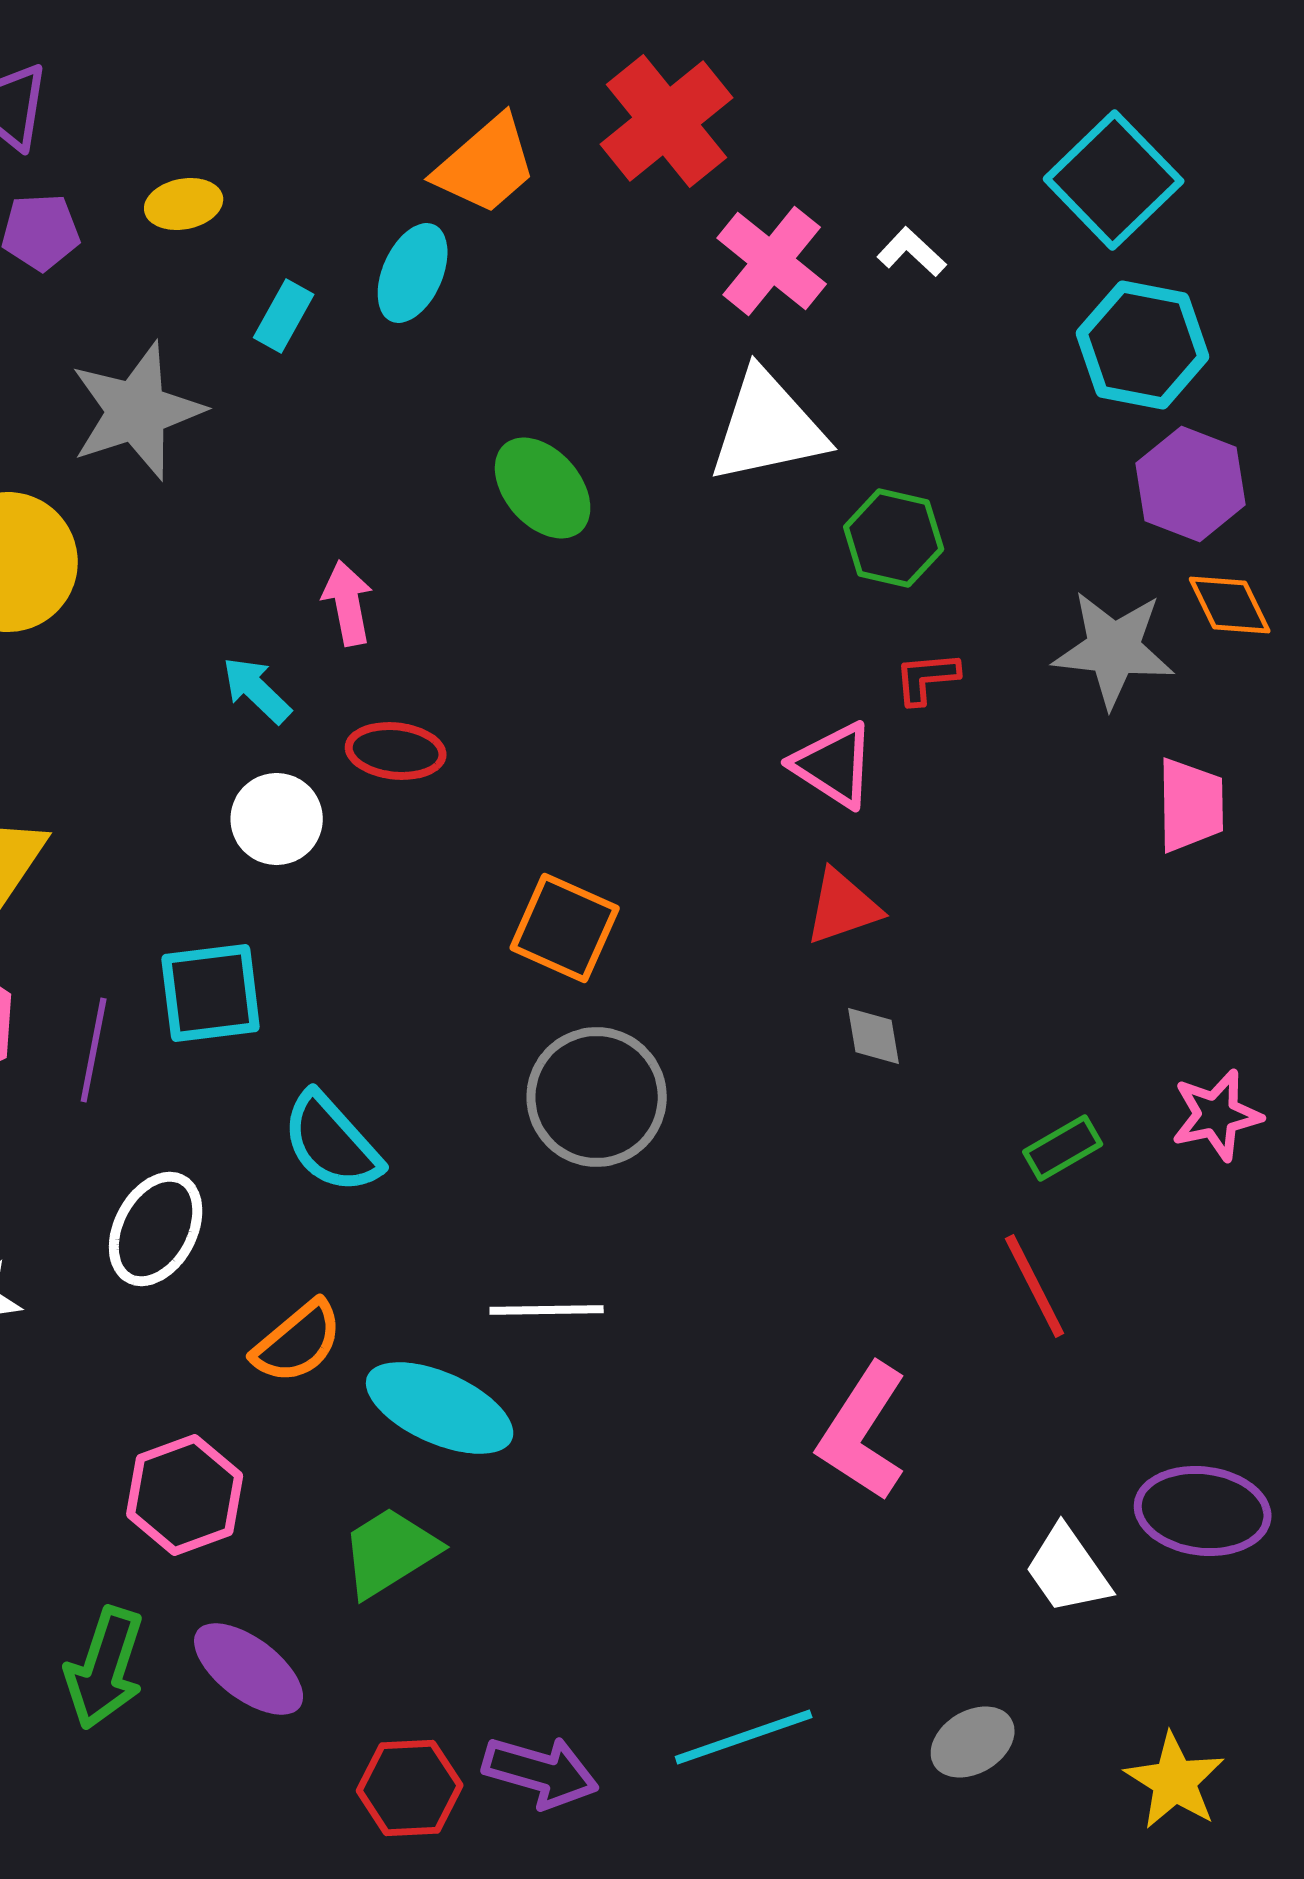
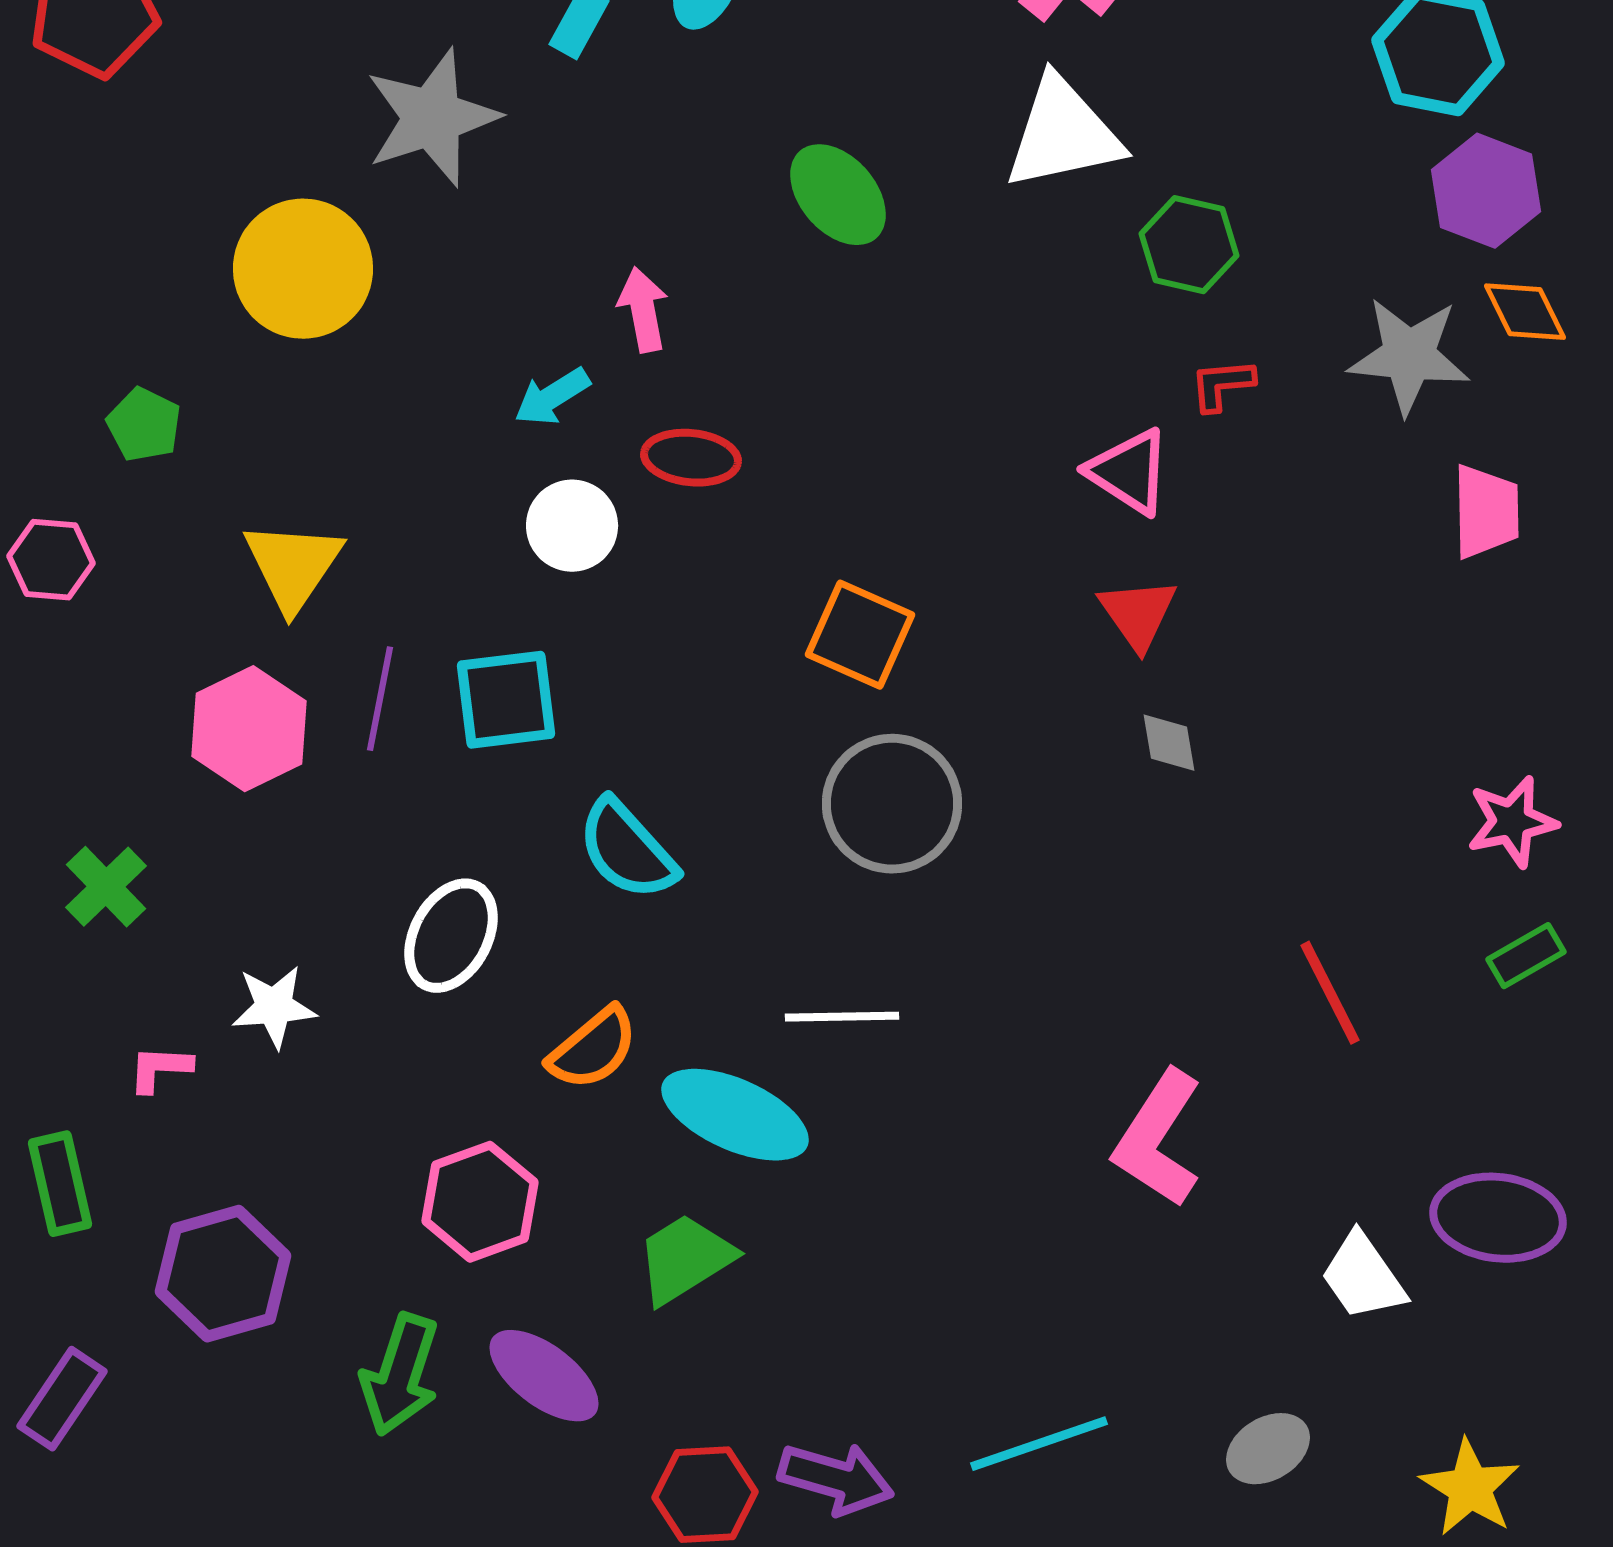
cyan arrow: (257, 690) -> (552, 397), turned -76
red triangle: (843, 907) -> (1138, 614), turned -46
purple line: (94, 1050) -> (380, 699), moved
green rectangle: (1063, 1148) -> (1526, 956), moved

